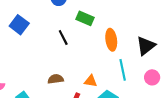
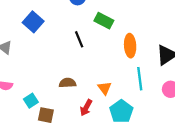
orange triangle: (91, 81) -> (105, 88), turned 40

